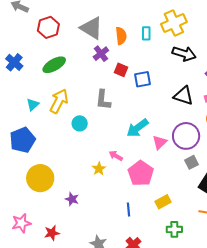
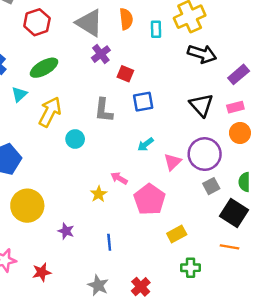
orange semicircle: (121, 36) -> (126, 19), moved
blue square: (142, 79) -> (143, 102), moved
black triangle: (183, 96) -> (201, 105), turned 30
cyan triangle: (33, 105) -> (19, 94), moved
cyan arrow: (137, 128) -> (145, 144), size x0.6
blue line: (128, 210) -> (109, 242), moved

